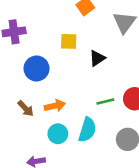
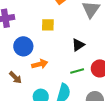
black triangle: (97, 58) -> (78, 45), moved
orange arrow: (55, 106) -> (40, 64), moved

